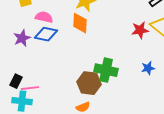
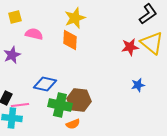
blue diamond: (46, 34) -> (45, 84), moved
green cross: (106, 70) -> (60, 105), moved

